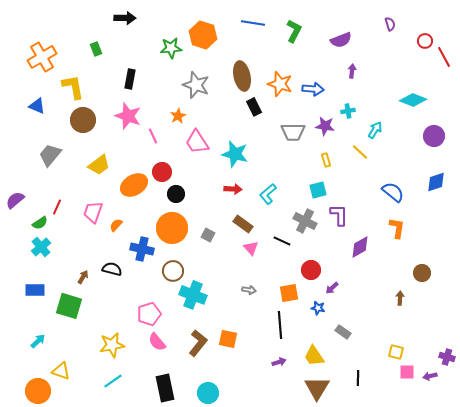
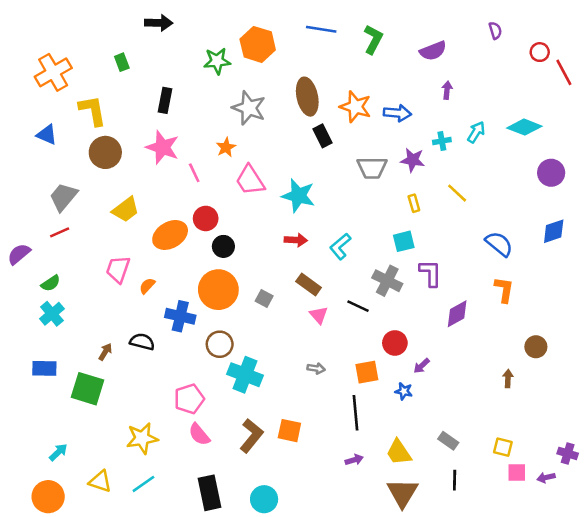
cyan arrow: (375, 130) -> (476, 132), moved
red line: (57, 207) -> (60, 232), moved, turned 42
gray rectangle: (343, 332) -> (448, 441), moved
cyan arrow: (38, 341) -> (58, 452), moved
yellow triangle: (61, 371) -> (100, 481), moved

